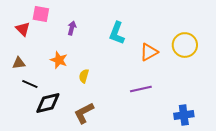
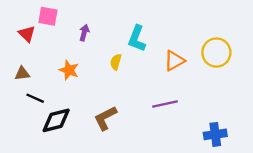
yellow semicircle: (84, 76) -> (116, 62), moved
brown L-shape: (84, 113) -> (105, 118), moved

